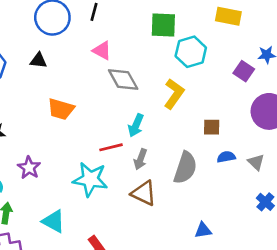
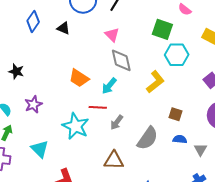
orange trapezoid: (61, 109) -> (79, 78), moved
cyan arrow: (136, 125) -> (109, 86), moved
brown triangle: (144, 193) -> (114, 160), moved, turned -40

